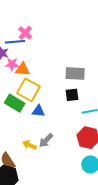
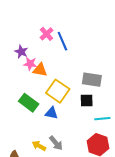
blue line: (15, 42) -> (62, 41), moved, turned 66
yellow square: (28, 90) -> (58, 91), moved
gray arrow: (46, 140) -> (56, 143), turned -91

